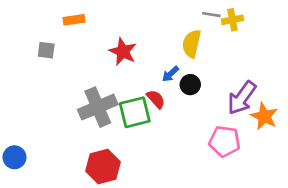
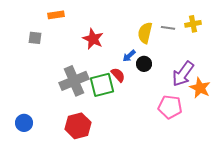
gray line: (211, 15) -> (168, 28), moved
yellow cross: (233, 20) -> (193, 24), moved
blue circle: (14, 157) -> (24, 123), moved

